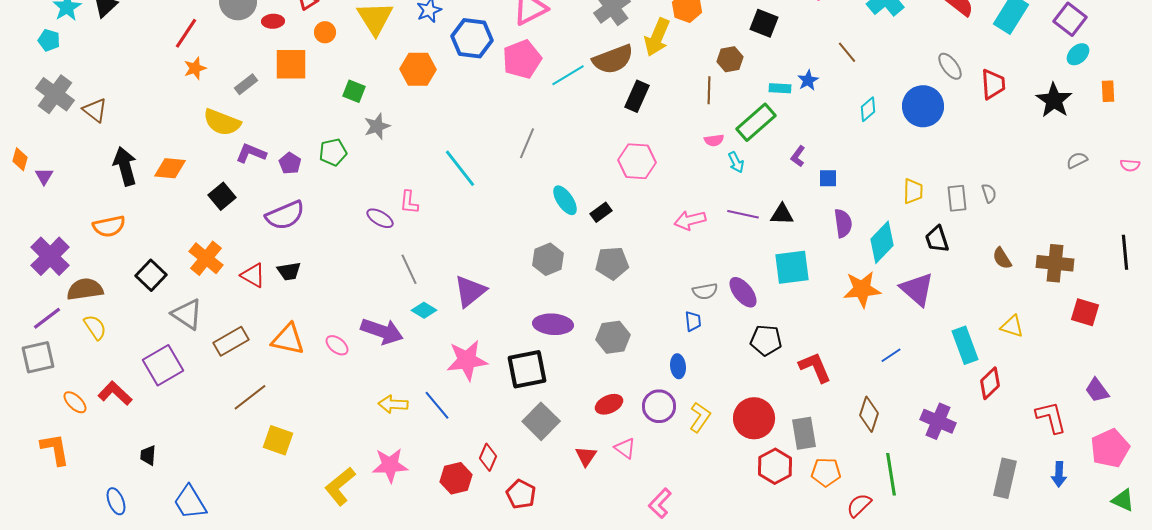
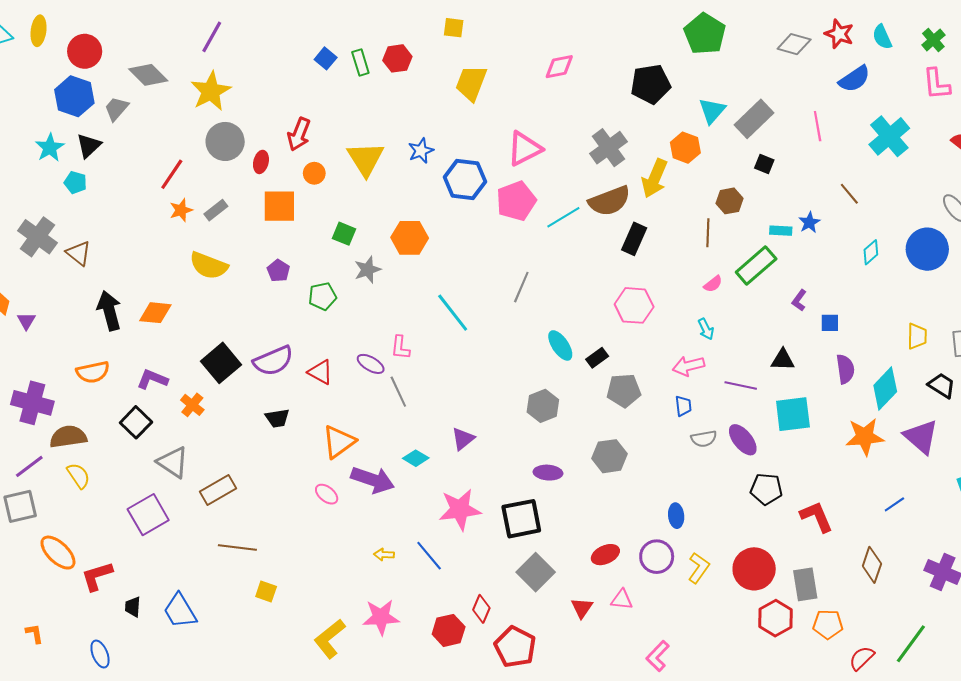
red ellipse: (273, 21) -> (261, 162), turned -75
black square: (764, 23) -> (764, 164), size x0.7
cyan pentagon: (49, 40) -> (75, 182), moved
orange hexagon: (418, 69) -> (410, 238), moved
gray rectangle: (246, 84) -> (216, 210), moved
pink semicircle: (714, 140) -> (713, 284), turned -30
purple L-shape: (251, 153) -> (152, 379), moved
cyan arrow: (736, 162) -> (706, 329), moved
purple pentagon: (290, 163) -> (278, 271), moved
black square: (222, 196) -> (221, 363), moved, size x1.4
purple line: (743, 214) -> (741, 385), moved
black trapezoid: (937, 239) -> (942, 385), turned 140
purple cross: (50, 256) -> (32, 403), turned -30
orange cross: (206, 258) -> (192, 405), size x0.7
gray pentagon: (612, 263) -> (624, 391), moved
gray line: (409, 269) -> (398, 392), moved
red triangle: (253, 275) -> (320, 372), moved
purple triangle: (470, 291) -> (463, 439), size x0.7
blue trapezoid: (693, 321) -> (683, 406), moved
purple ellipse: (553, 324) -> (548, 473), size x0.7
gray hexagon: (613, 337) -> (609, 456), moved
orange triangle: (288, 339) -> (339, 442), moved, turned -48
red L-shape: (115, 393) -> (97, 576), moved, turned -60
brown line: (250, 397) -> (237, 547), turned 45
orange ellipse: (75, 402) -> (58, 553), size x1.5
yellow arrow: (393, 404) -> (384, 555), size x0.7
yellow square: (278, 440) -> (266, 591), size x0.7
pink triangle: (625, 448) -> (622, 600), turned -30
orange L-shape: (55, 449) -> (34, 634), moved, size x0.6
green line: (891, 474) -> (911, 644), moved, turned 45
red pentagon: (521, 494) -> (515, 647), size x1.4
blue trapezoid: (190, 502) -> (180, 611), moved

